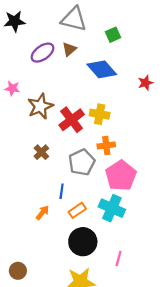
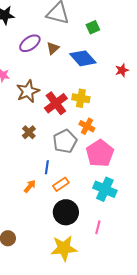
brown triangle: (69, 49) -> (53, 48), moved
orange cross: (106, 145) -> (87, 126), turned 35
cyan cross: (112, 208) -> (105, 189), moved

